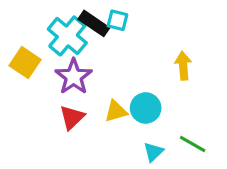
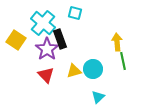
black rectangle: (94, 23) -> (60, 39), moved, turned 36
red triangle: (72, 117) -> (46, 75), turned -30
green line: (193, 144) -> (123, 61), moved, turned 48

